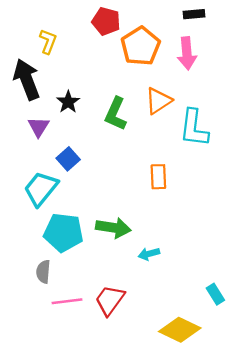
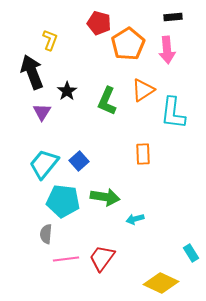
blue square: (68, 159) -> (79, 161), moved

